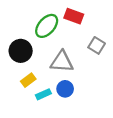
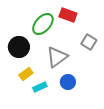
gray triangle: (62, 62) -> (57, 57), turned -40
blue circle: (65, 89) -> (68, 82), moved

